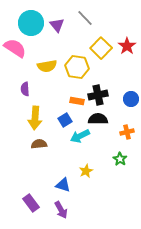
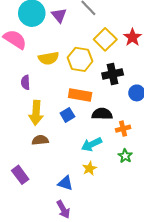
black cross: (98, 95) -> (113, 74), moved
orange rectangle: (77, 101) -> (80, 95), size x1.5
orange cross: (127, 132) -> (123, 129), moved
cyan arrow: (80, 136) -> (92, 144), moved
purple rectangle: (31, 203) -> (20, 175), moved

